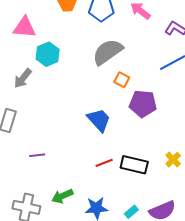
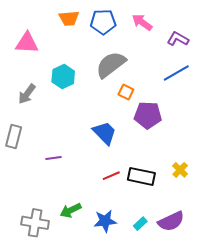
cyan hexagon: (48, 54) -> (63, 77), moved
purple line: (37, 155) -> (54, 158), moved

